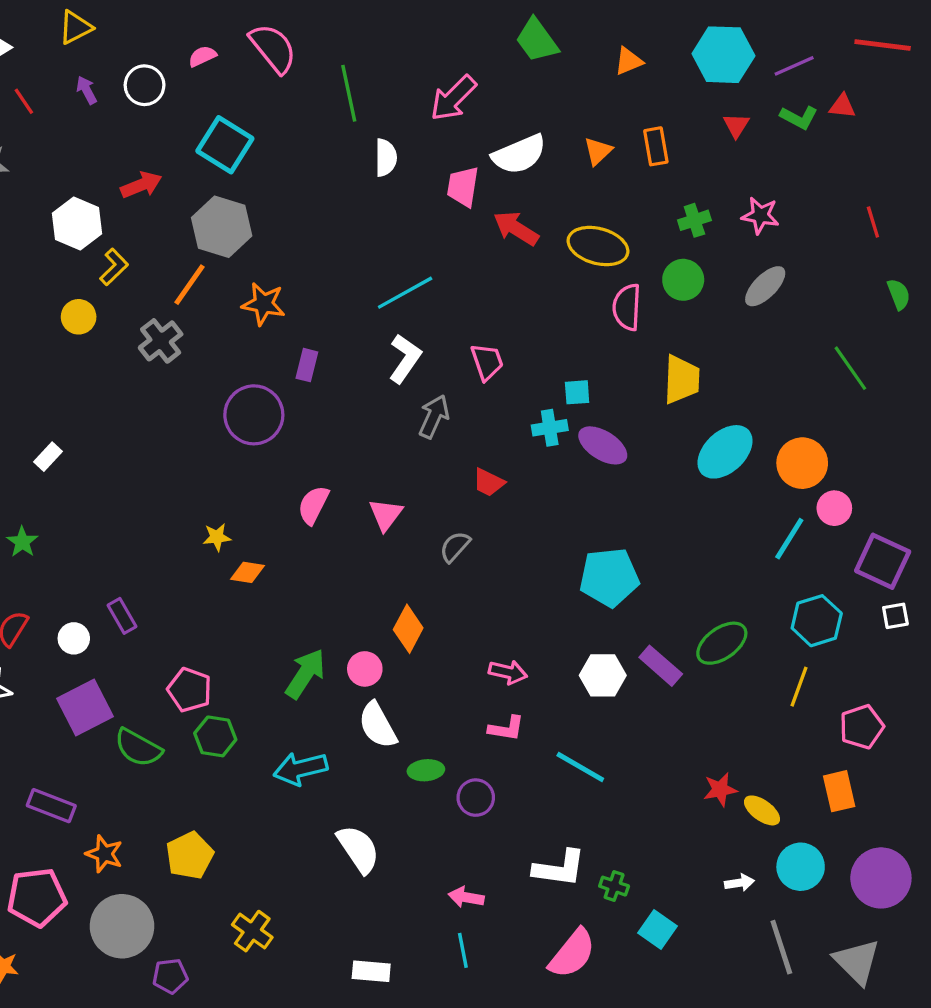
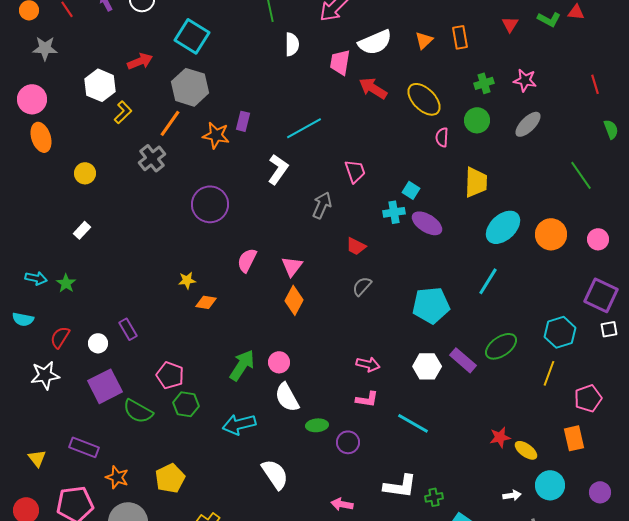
yellow ellipse: (598, 246) -> (424, 99), turned 30
pink semicircle: (627, 307) -> (442, 137), size x0.7
yellow circle: (79, 317) -> (85, 173), moved
white L-shape: (405, 359) -> (278, 169), moved
purple rectangle: (307, 365) -> (243, 121), moved
cyan square: (577, 392) -> (411, 190), turned 36
pink circle: (834, 508) -> (598, 239), moved
cyan line: (789, 539) -> (488, 281), moved
gray semicircle: (455, 547) -> (362, 286), moved
orange diamond: (408, 629) -> (294, 300), moved
purple circle: (881, 878) -> (600, 492), size x0.6
green cross: (614, 886) -> (434, 497), turned -30

